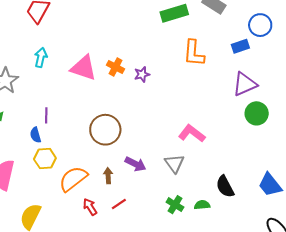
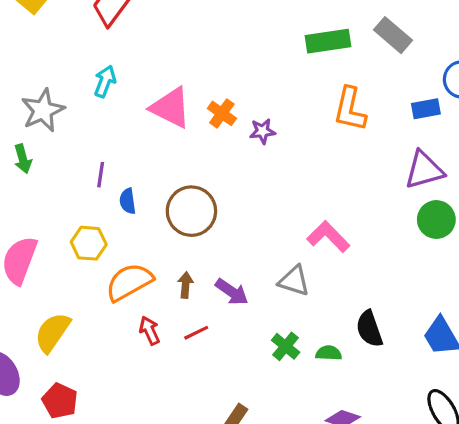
blue semicircle: (35, 135) -> (128, 201), moved
purple arrow: (135, 164) -> (232, 292), moved
gray triangle: (175, 164) -> (294, 281), turned -45

